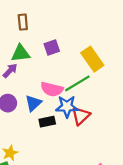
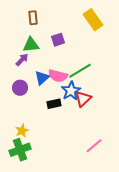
yellow rectangle: (92, 59) -> (93, 20), moved
blue triangle: (33, 103) -> (42, 78), moved
blue star: (67, 107) -> (71, 91), turned -30

